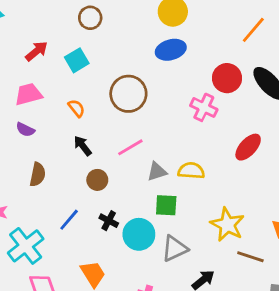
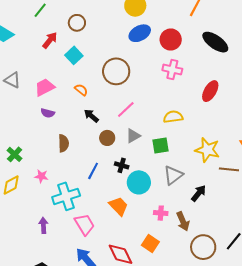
red arrow: (36, 51) -> (50, 40), moved
red circle: (227, 78) -> (171, 40), moved
gray triangle: (157, 172) -> (133, 136), moved
cyan circle: (139, 234) -> (139, 182), moved
cyan cross: (26, 246) -> (66, 196), turned 32

